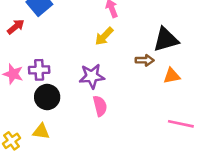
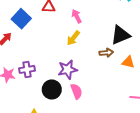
orange triangle: (172, 76) -> (128, 62), turned 32
black circle: (47, 97) -> (52, 89), moved

